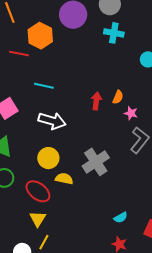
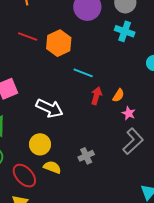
orange hexagon: (40, 36) -> (59, 43), moved
cyan line: (44, 86) -> (83, 73), moved
gray cross: (96, 162) -> (86, 156), size x0.6

